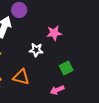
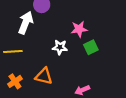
green square: (66, 68) -> (91, 47), moved

